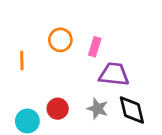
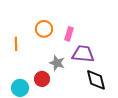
gray star: (98, 109) -> (57, 63), moved

